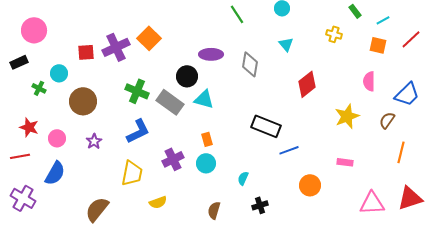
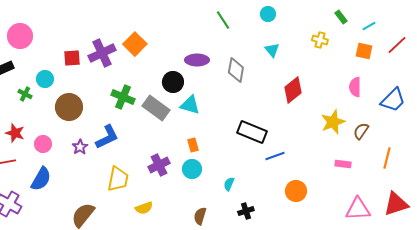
brown semicircle: (387, 120) -> (361, 131), moved
blue L-shape: (138, 131) -> (107, 137), moved
pink rectangle: (345, 162) -> (343, 164), moved

